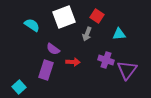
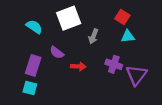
red square: (97, 16) -> (122, 17), moved
purple rectangle: (46, 70) -> (33, 65), moved
cyan square: (19, 87) -> (30, 88), moved, turned -32

